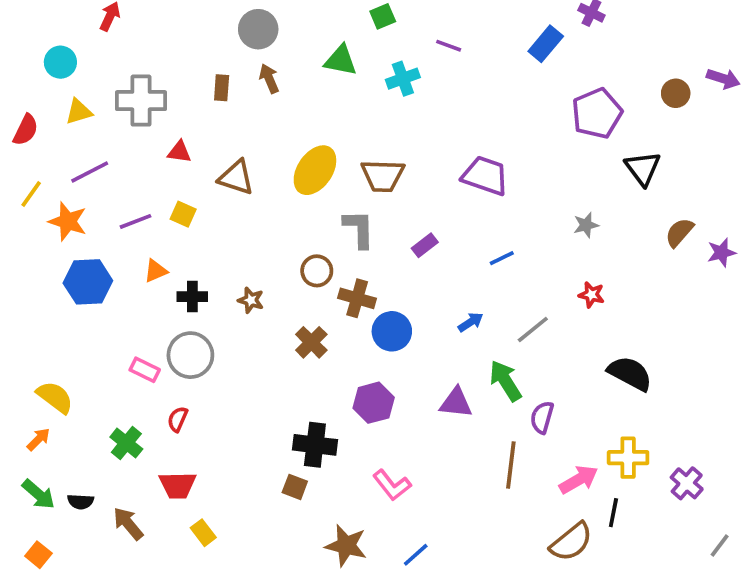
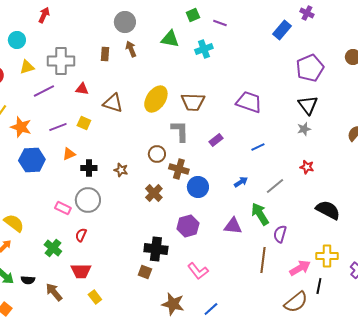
purple line: (449, 46) -> (220, 23), moved
black triangle: (643, 168) -> (308, 105), moved
purple line: (90, 172) -> (44, 91), moved

